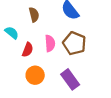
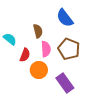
brown semicircle: (34, 15) -> (38, 31), moved
orange circle: (35, 75) -> (39, 70), moved

